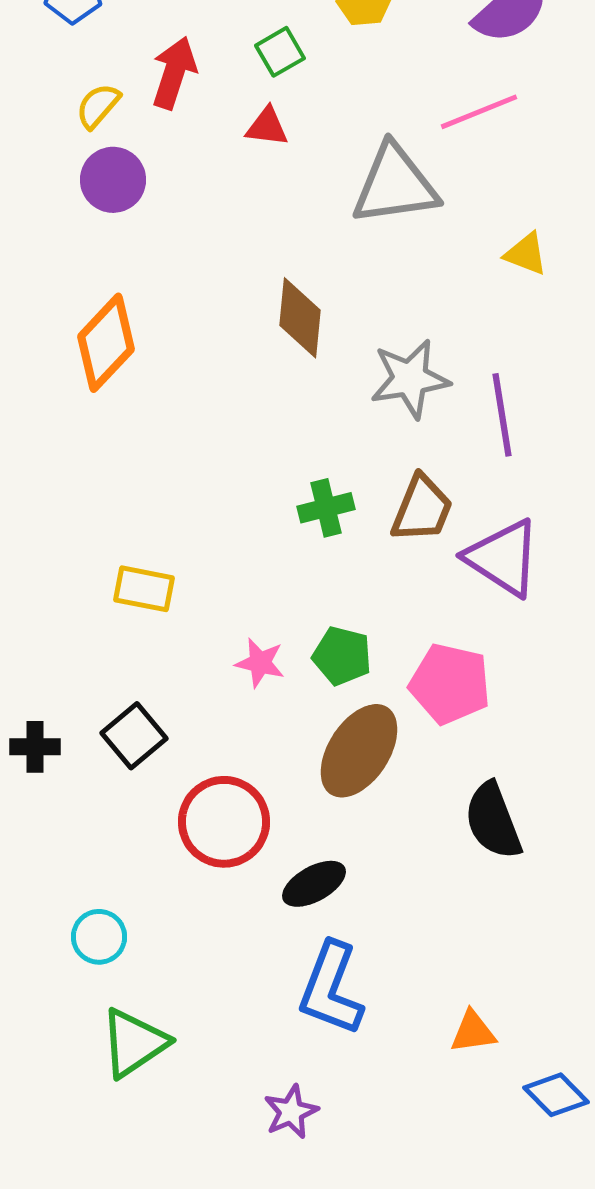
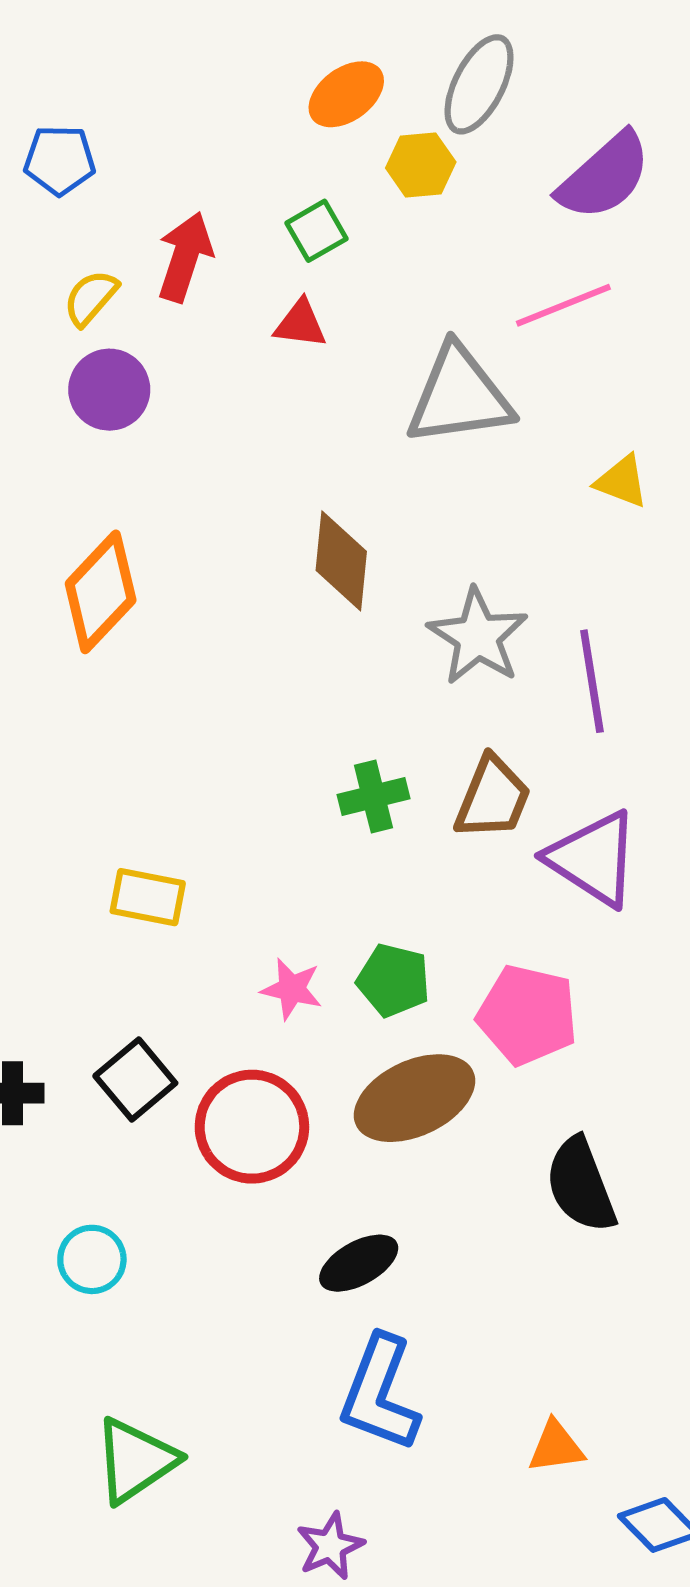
gray star: (410, 379) -> (478, 637), turned -30
brown ellipse: (359, 751) -> (414, 1098), turned 32
red circle: (224, 822) -> (252, 1127), moved
cyan circle: (99, 937) -> (92, 1259), moved

